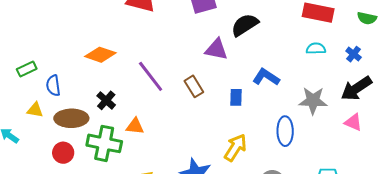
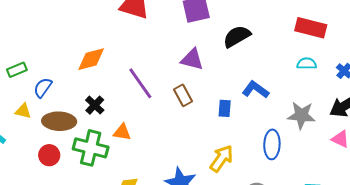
purple triangle: (216, 49) -> (192, 59), moved
orange diamond: (100, 55) -> (91, 59), turned -36
blue semicircle: (53, 85) -> (43, 88), turned 40

